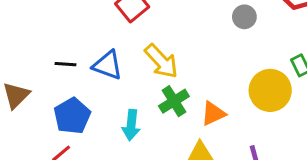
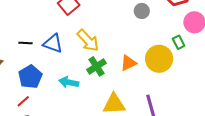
orange triangle: (213, 113) -> (128, 63), moved
cyan arrow: (131, 125) -> (69, 82), turned 96

